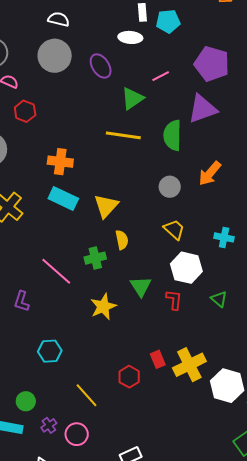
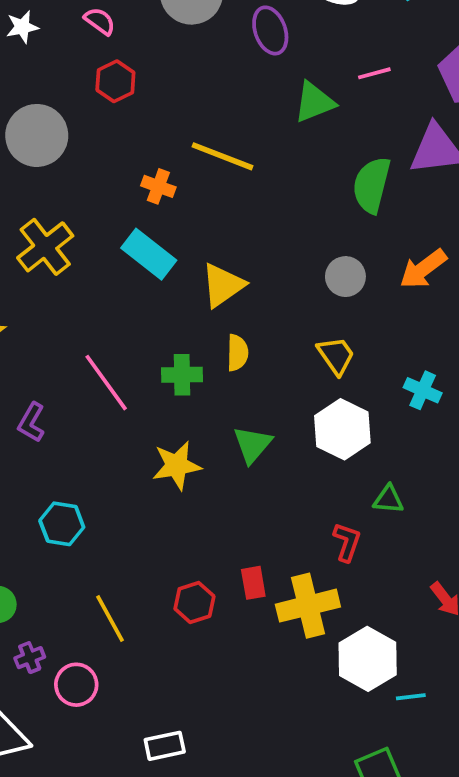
yellow line: (123, 135) -> (222, 156), moved
orange cross: (60, 162) -> (158, 186), size x0.7
green triangle: (219, 299) -> (388, 499), turned -48
red L-shape: (174, 300) -> (347, 542), moved

